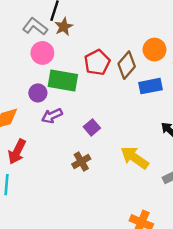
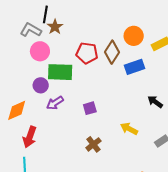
red pentagon: (97, 62) -> (87, 53), turned -30
purple square: (92, 127) -> (90, 108), turned 32
yellow arrow: (135, 158) -> (129, 129), size x0.7
brown cross: (81, 162) -> (93, 144), moved

